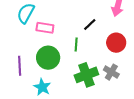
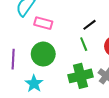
green line: (76, 45) -> (84, 44), moved, turned -32

